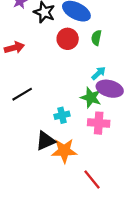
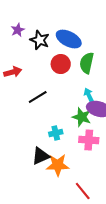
green semicircle: (96, 38) -> (87, 63), size x1.5
cyan arrow: (99, 73) -> (89, 95), turned -72
black line: (22, 94) -> (38, 97), moved

